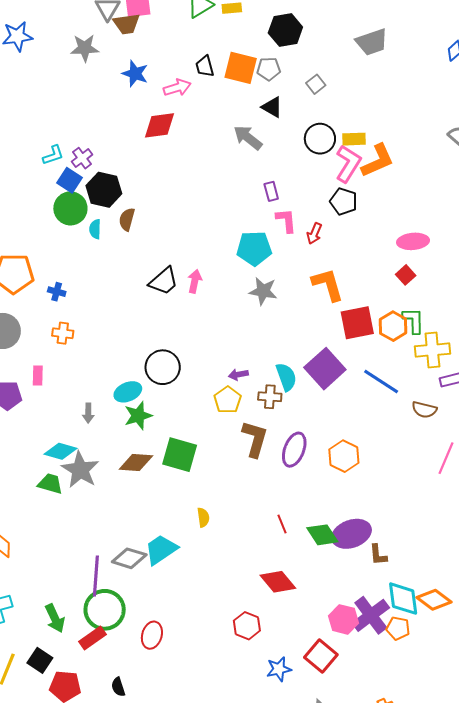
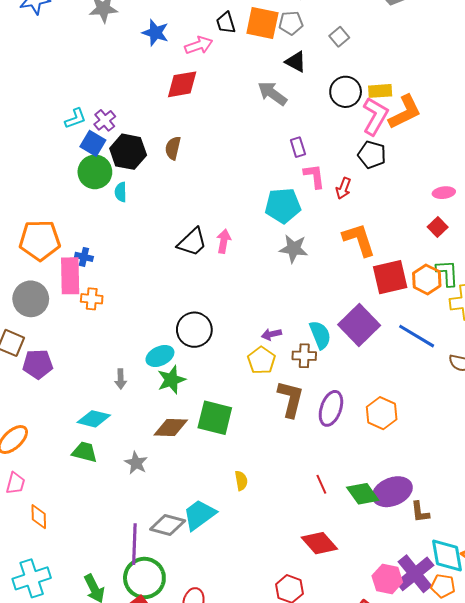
brown semicircle: (127, 219) -> (173, 148), moved
pink ellipse: (413, 241) -> (444, 193), size x0.7
pink rectangle: (38, 376) -> (70, 276), moved, size x1.8
gray star: (80, 470) -> (136, 463), moved, size x0.6

